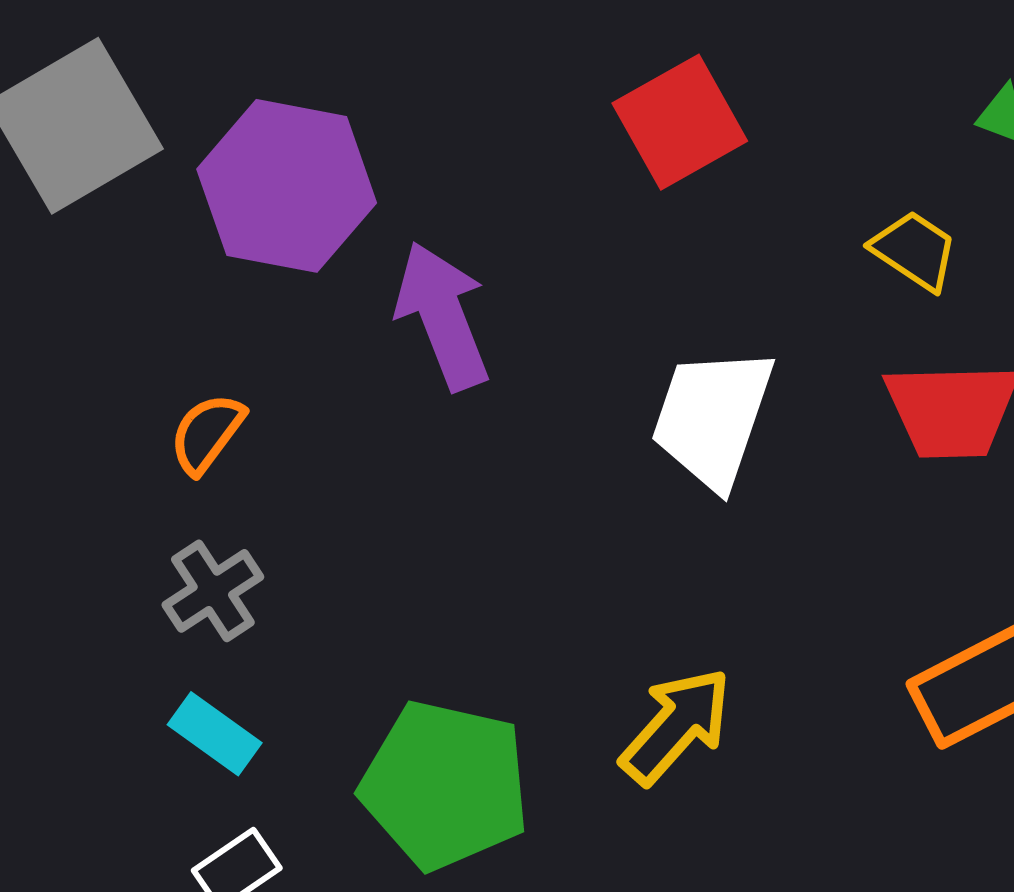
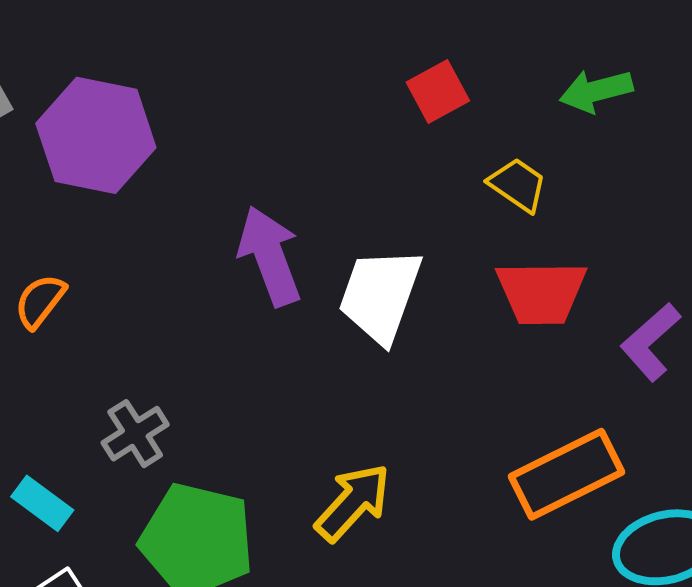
red square: (680, 122) -> (438, 91), moved, size x0.7
purple arrow: (443, 316) -> (270, 256), moved
gray cross: (213, 591) -> (135, 434), moved

